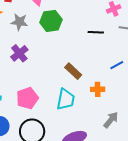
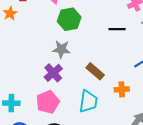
gray star: (19, 22) -> (61, 49), moved
purple cross: (19, 53) -> (53, 73), moved

